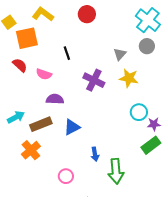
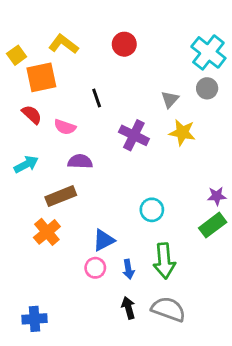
cyan circle: (139, 112) -> (152, 210), moved
cyan arrow: (16, 117) -> (26, 164), moved
blue triangle: (72, 127) -> (104, 240), moved
blue arrow: (95, 154) -> (128, 269), moved

